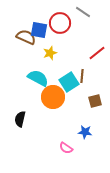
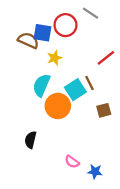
brown line: (82, 76) -> (90, 83), turned -32
cyan semicircle: (38, 78) -> (41, 85), turned -95
black semicircle: (20, 119) -> (30, 140), moved
blue star: (85, 132) -> (95, 172), moved

